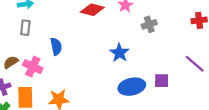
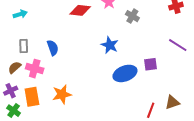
gray cross: (149, 24) -> (132, 16), turned -32
gray rectangle: (25, 28) -> (24, 46), moved

